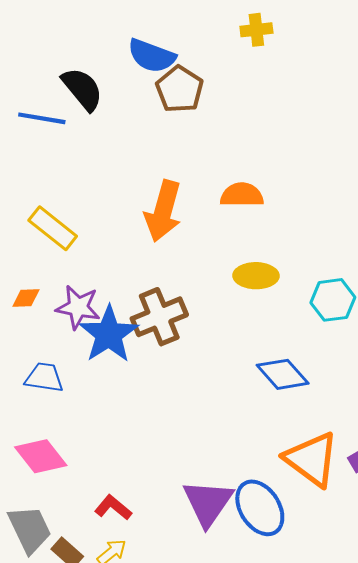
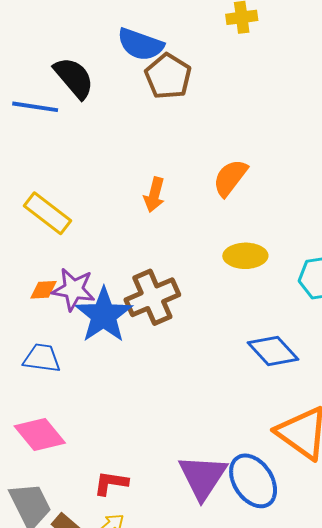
orange semicircle: (242, 195) -> (230, 178), turned -51
orange arrow: (163, 211) -> (154, 195), size x0.6
orange diamond: (26, 298) -> (43, 290), moved
red L-shape: (113, 508) -> (111, 483), turned -30

